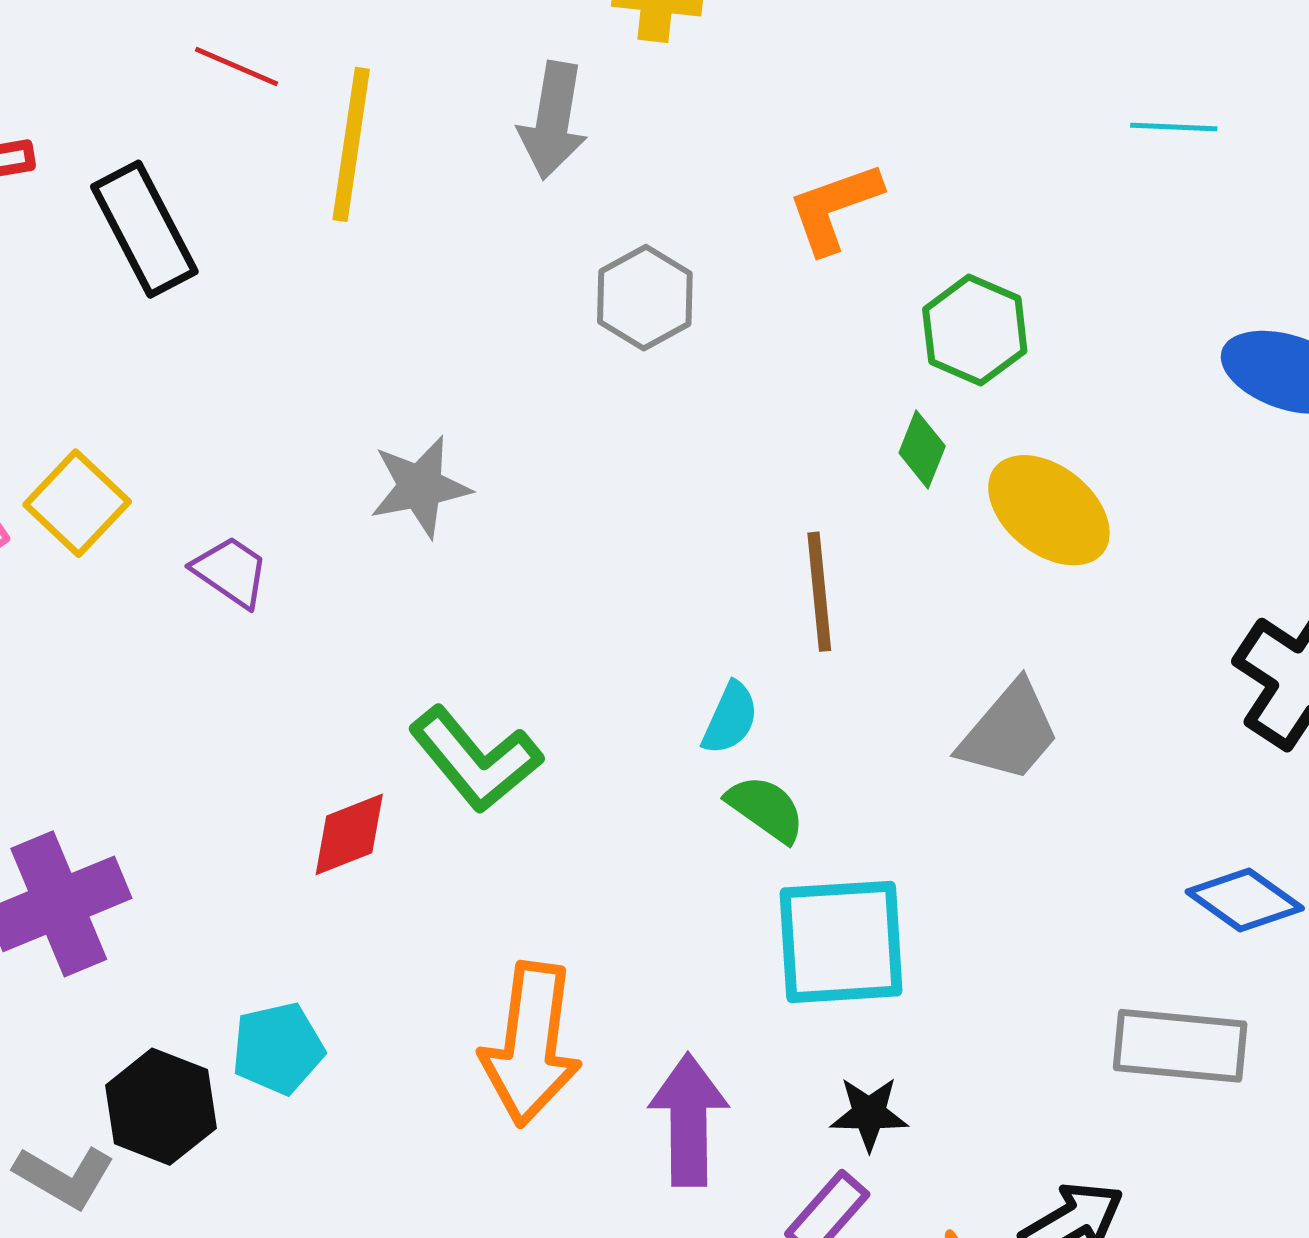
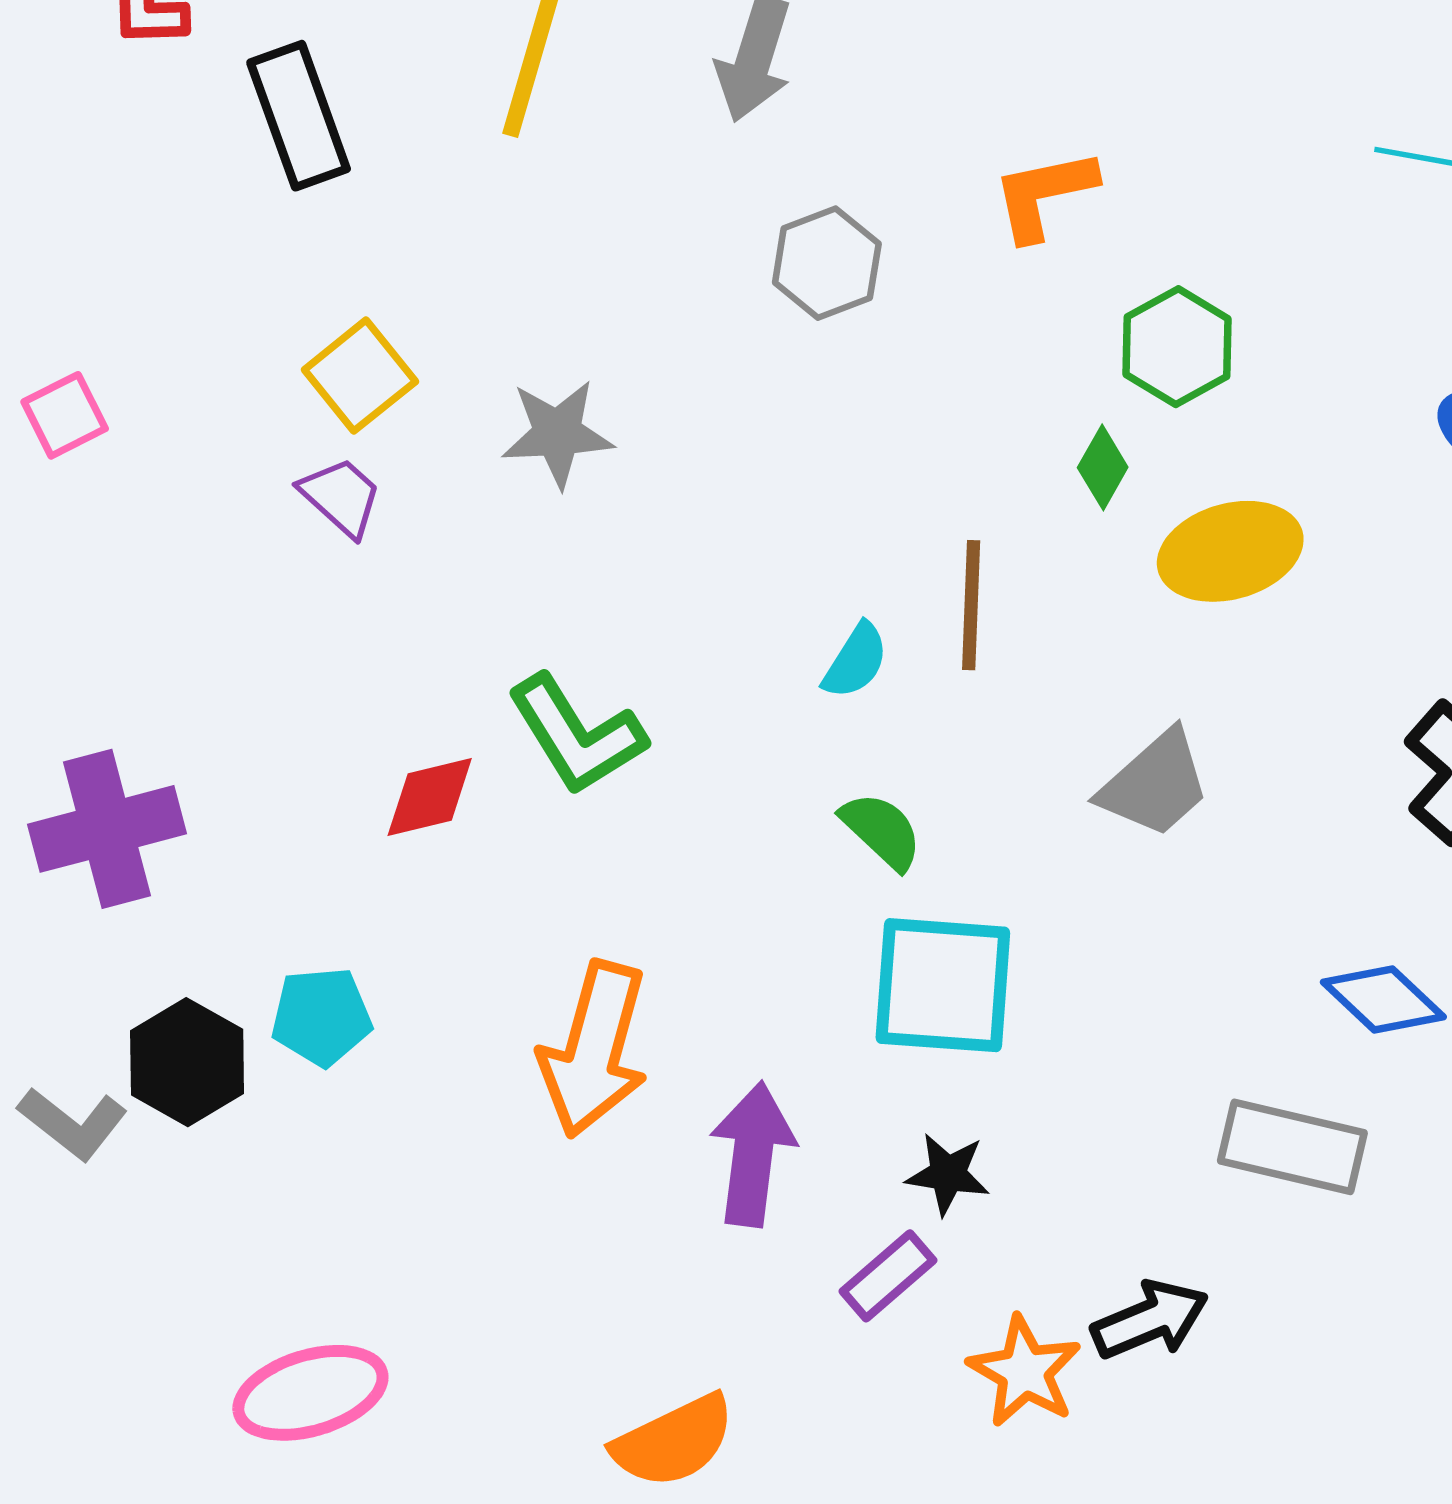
yellow square: (77, 503) -> (360, 376), moved
yellow ellipse: (1049, 510) -> (1230, 551), turned -62
cyan semicircle: (730, 718) -> (856, 661), moved

